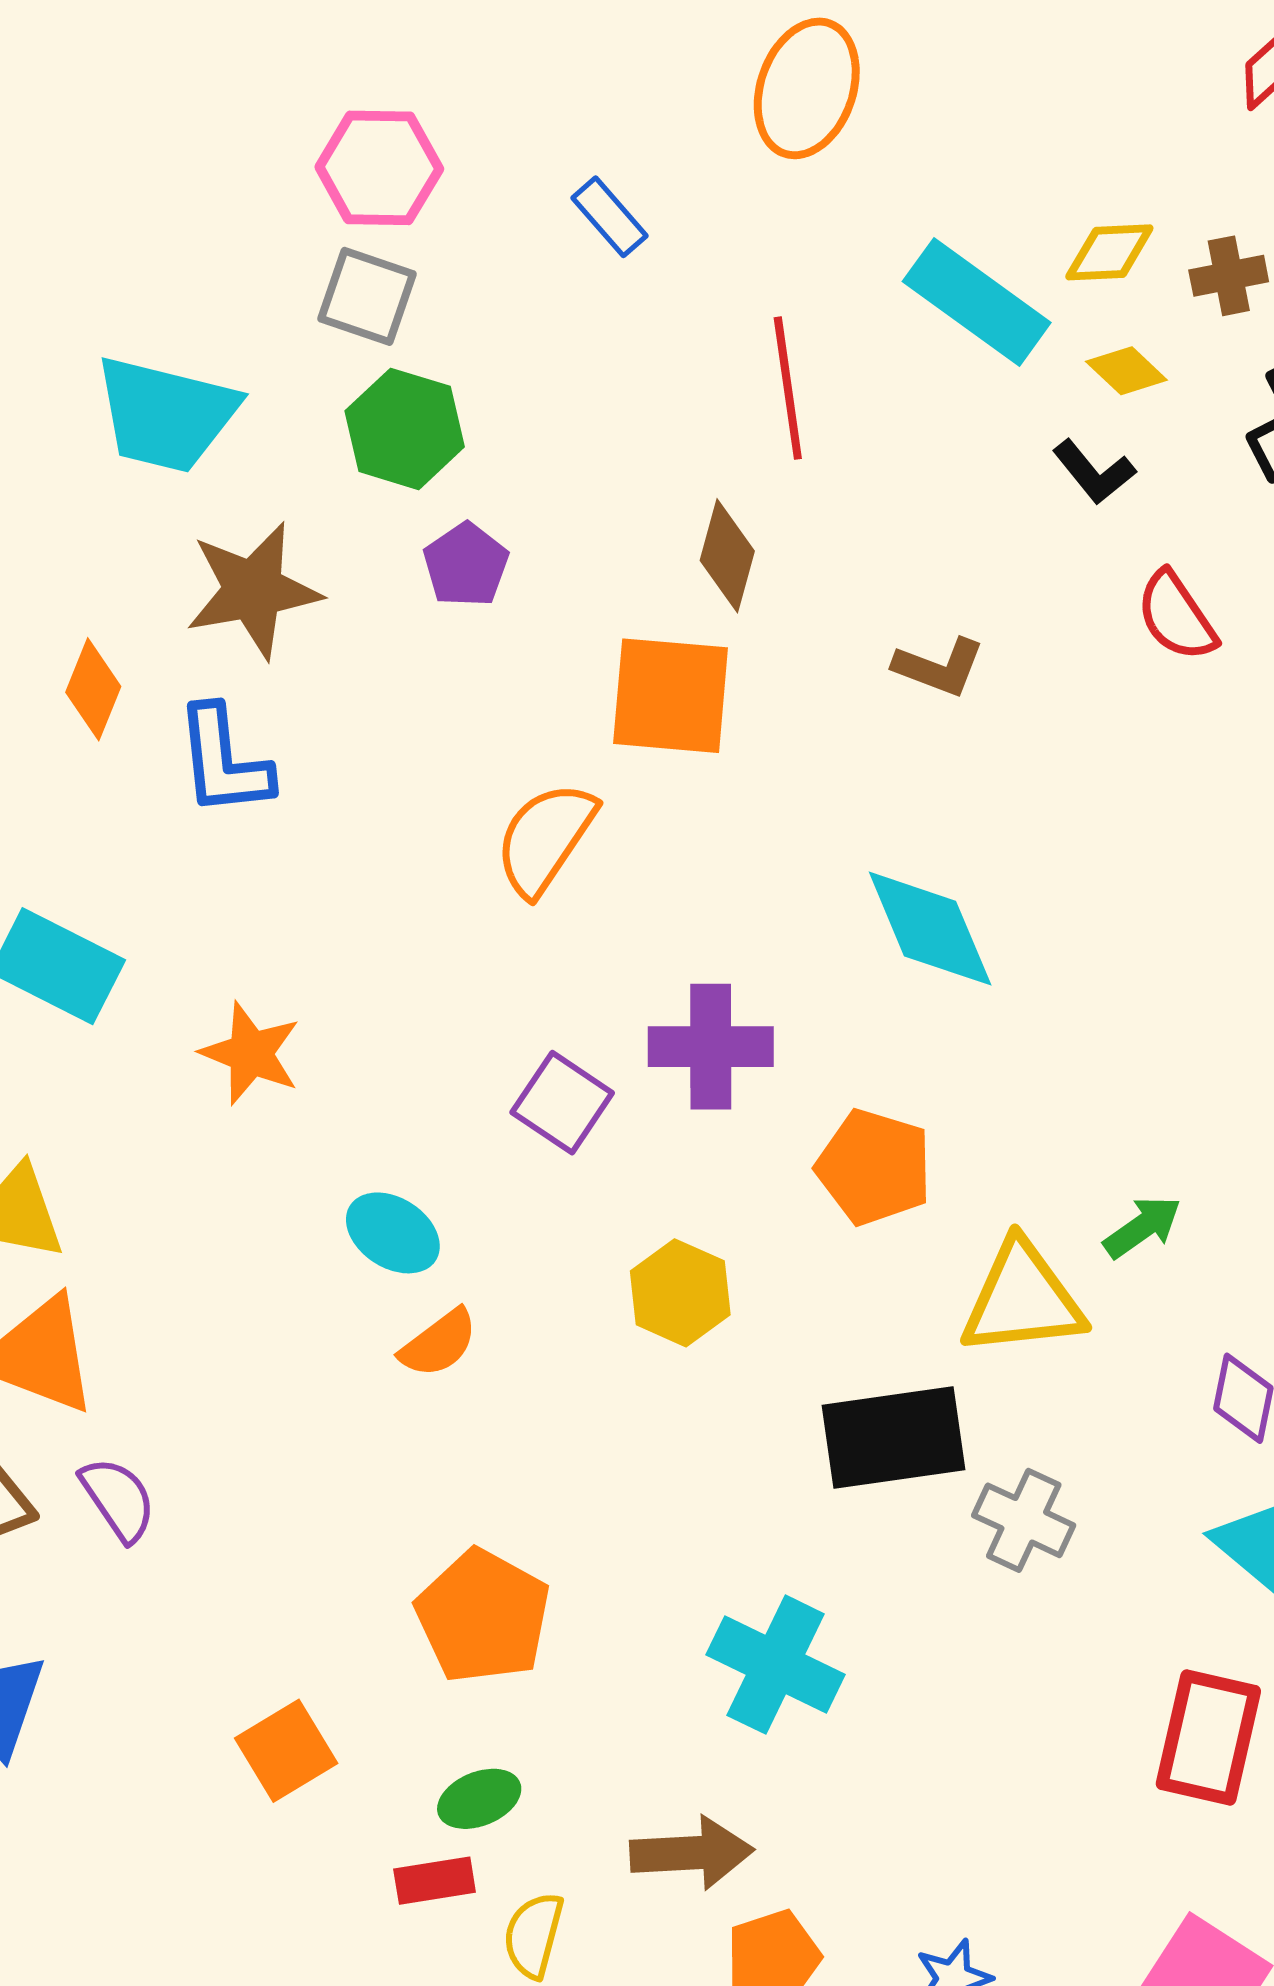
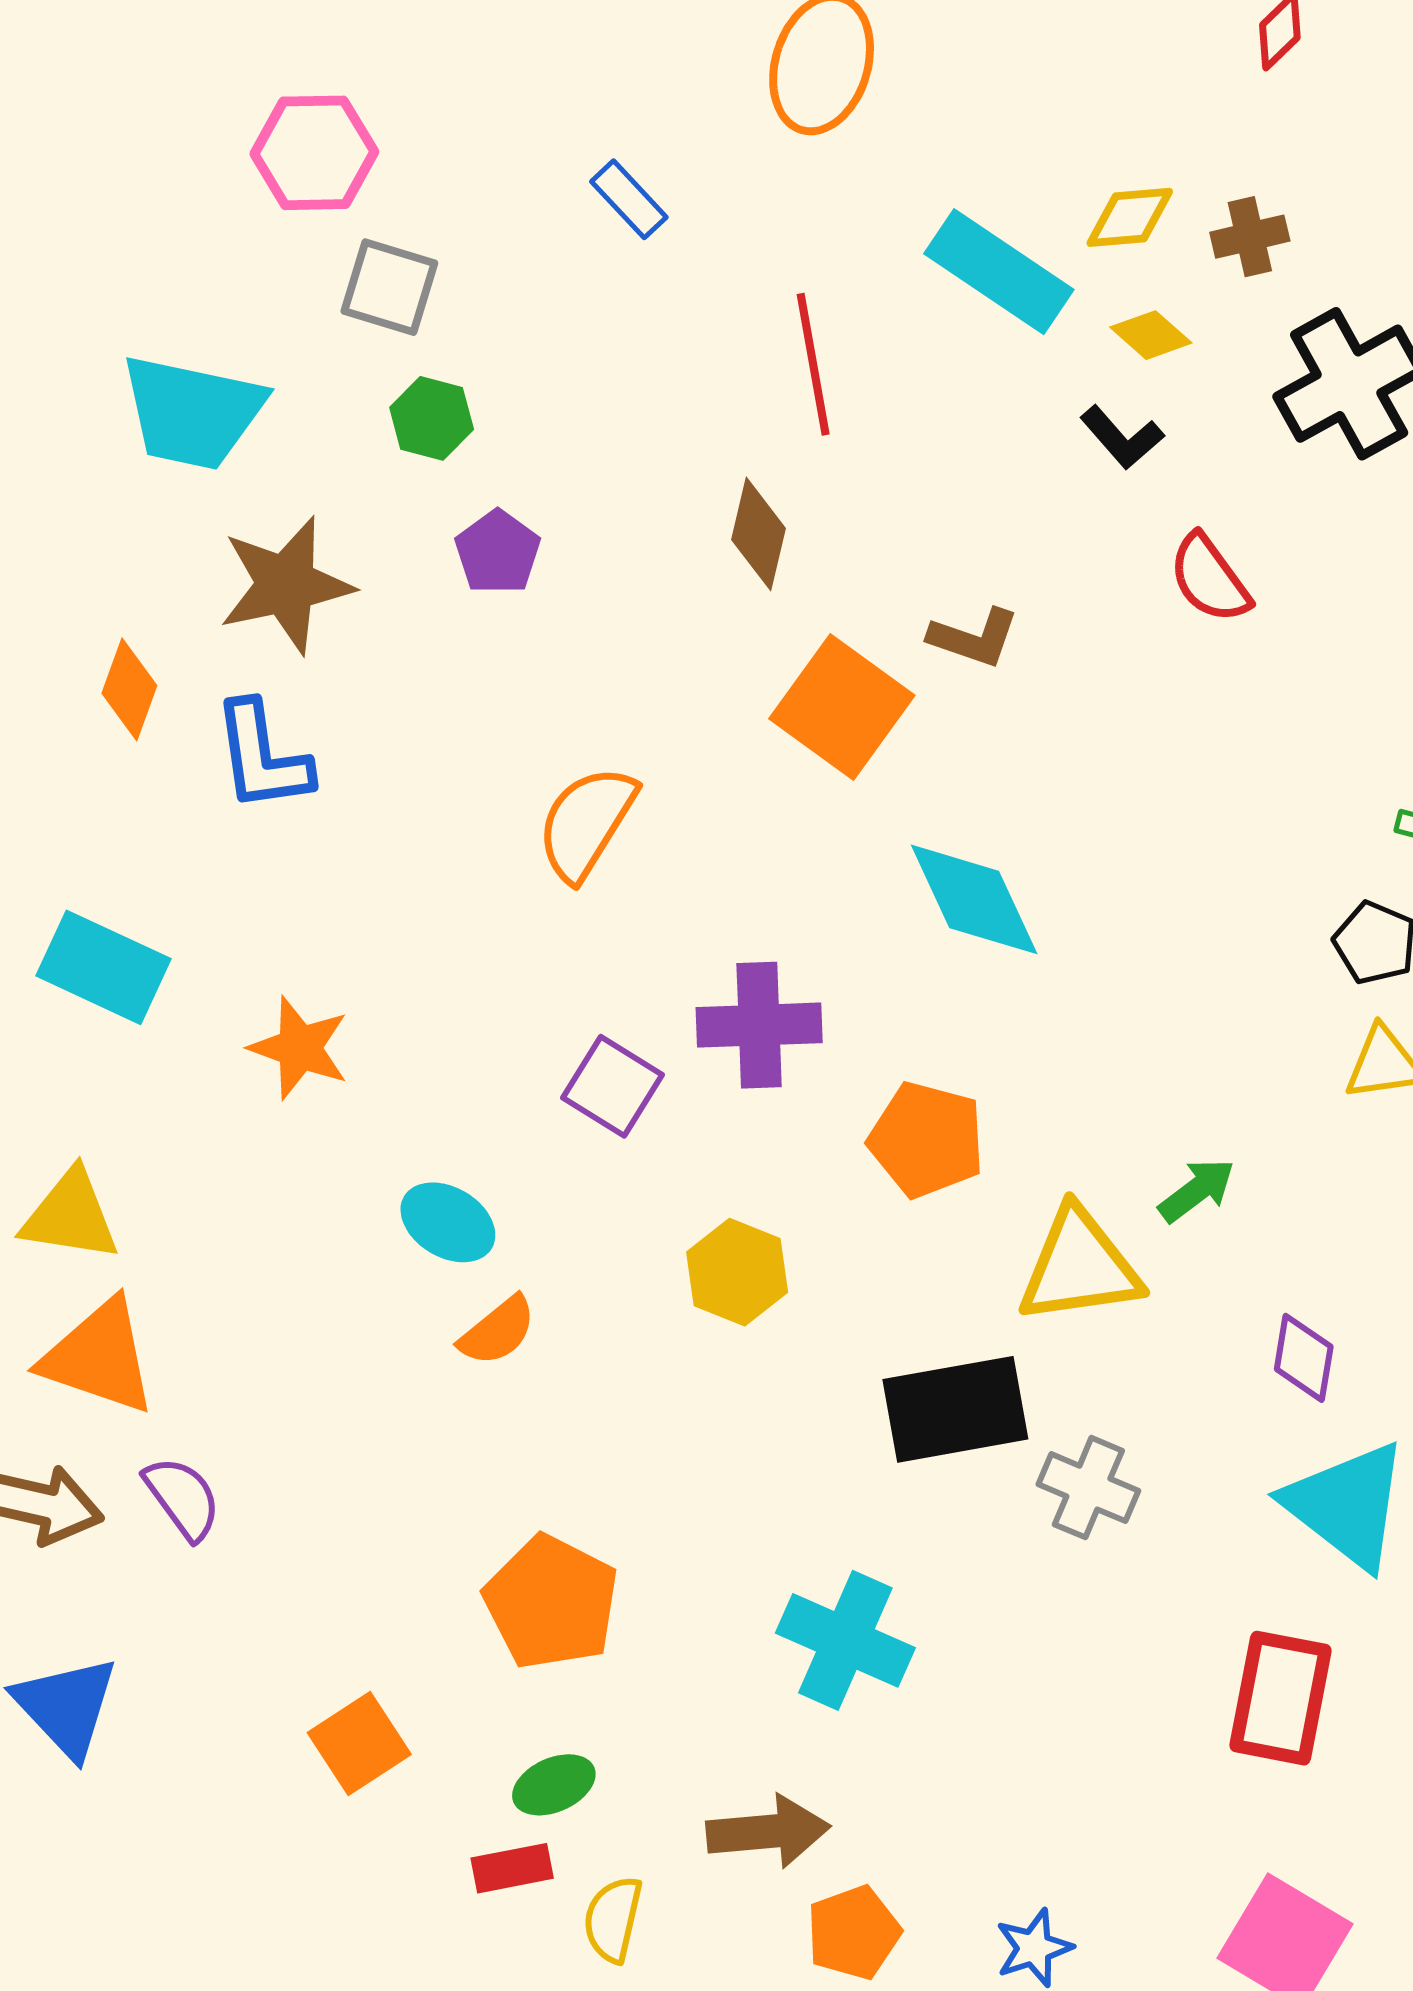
pink hexagon: (379, 168) -> (314, 153), moved
green hexagon: (405, 429) -> (432, 418), size x0.7
orange square: (671, 696) -> (842, 707), moved, turned 33

